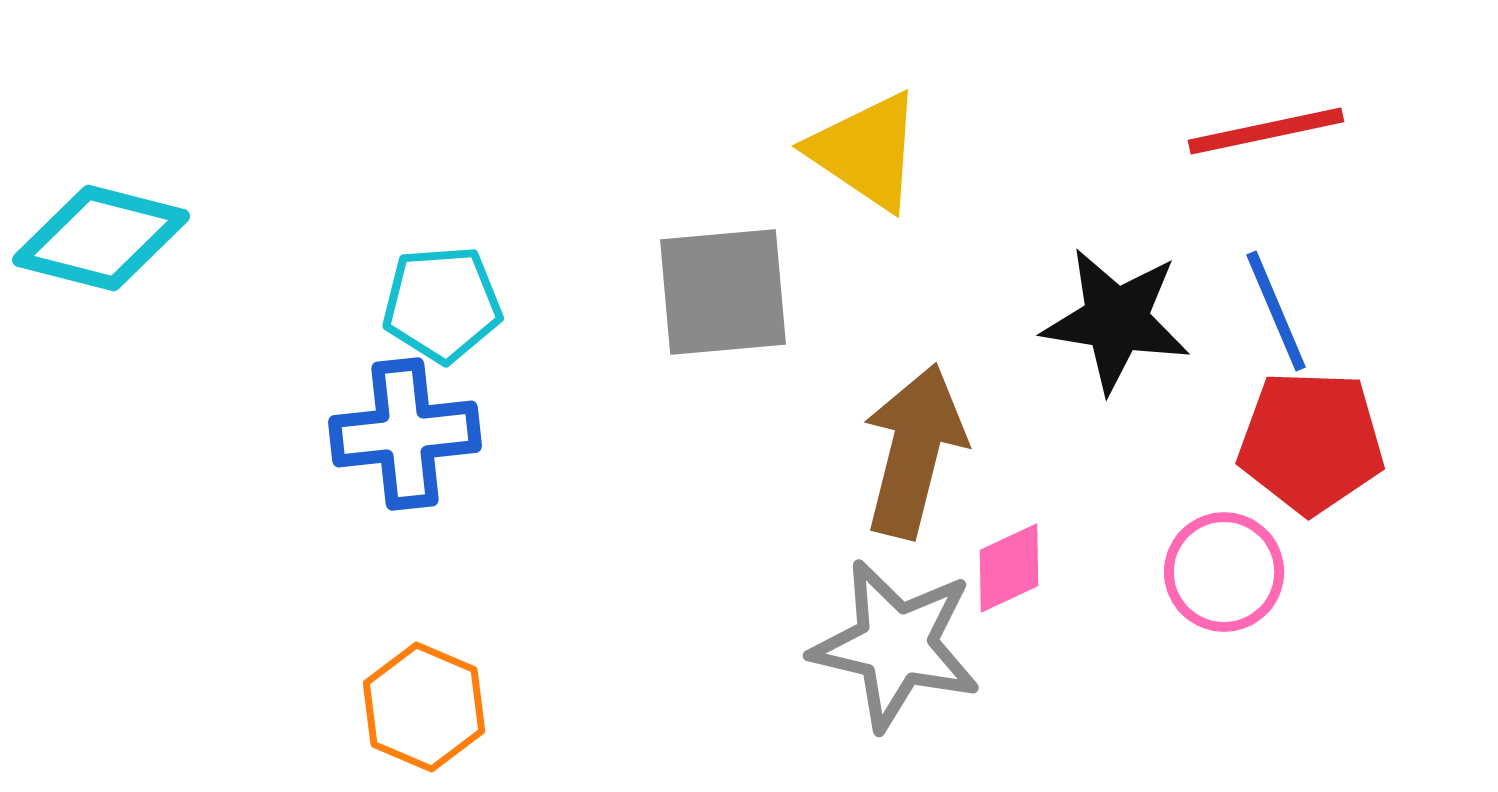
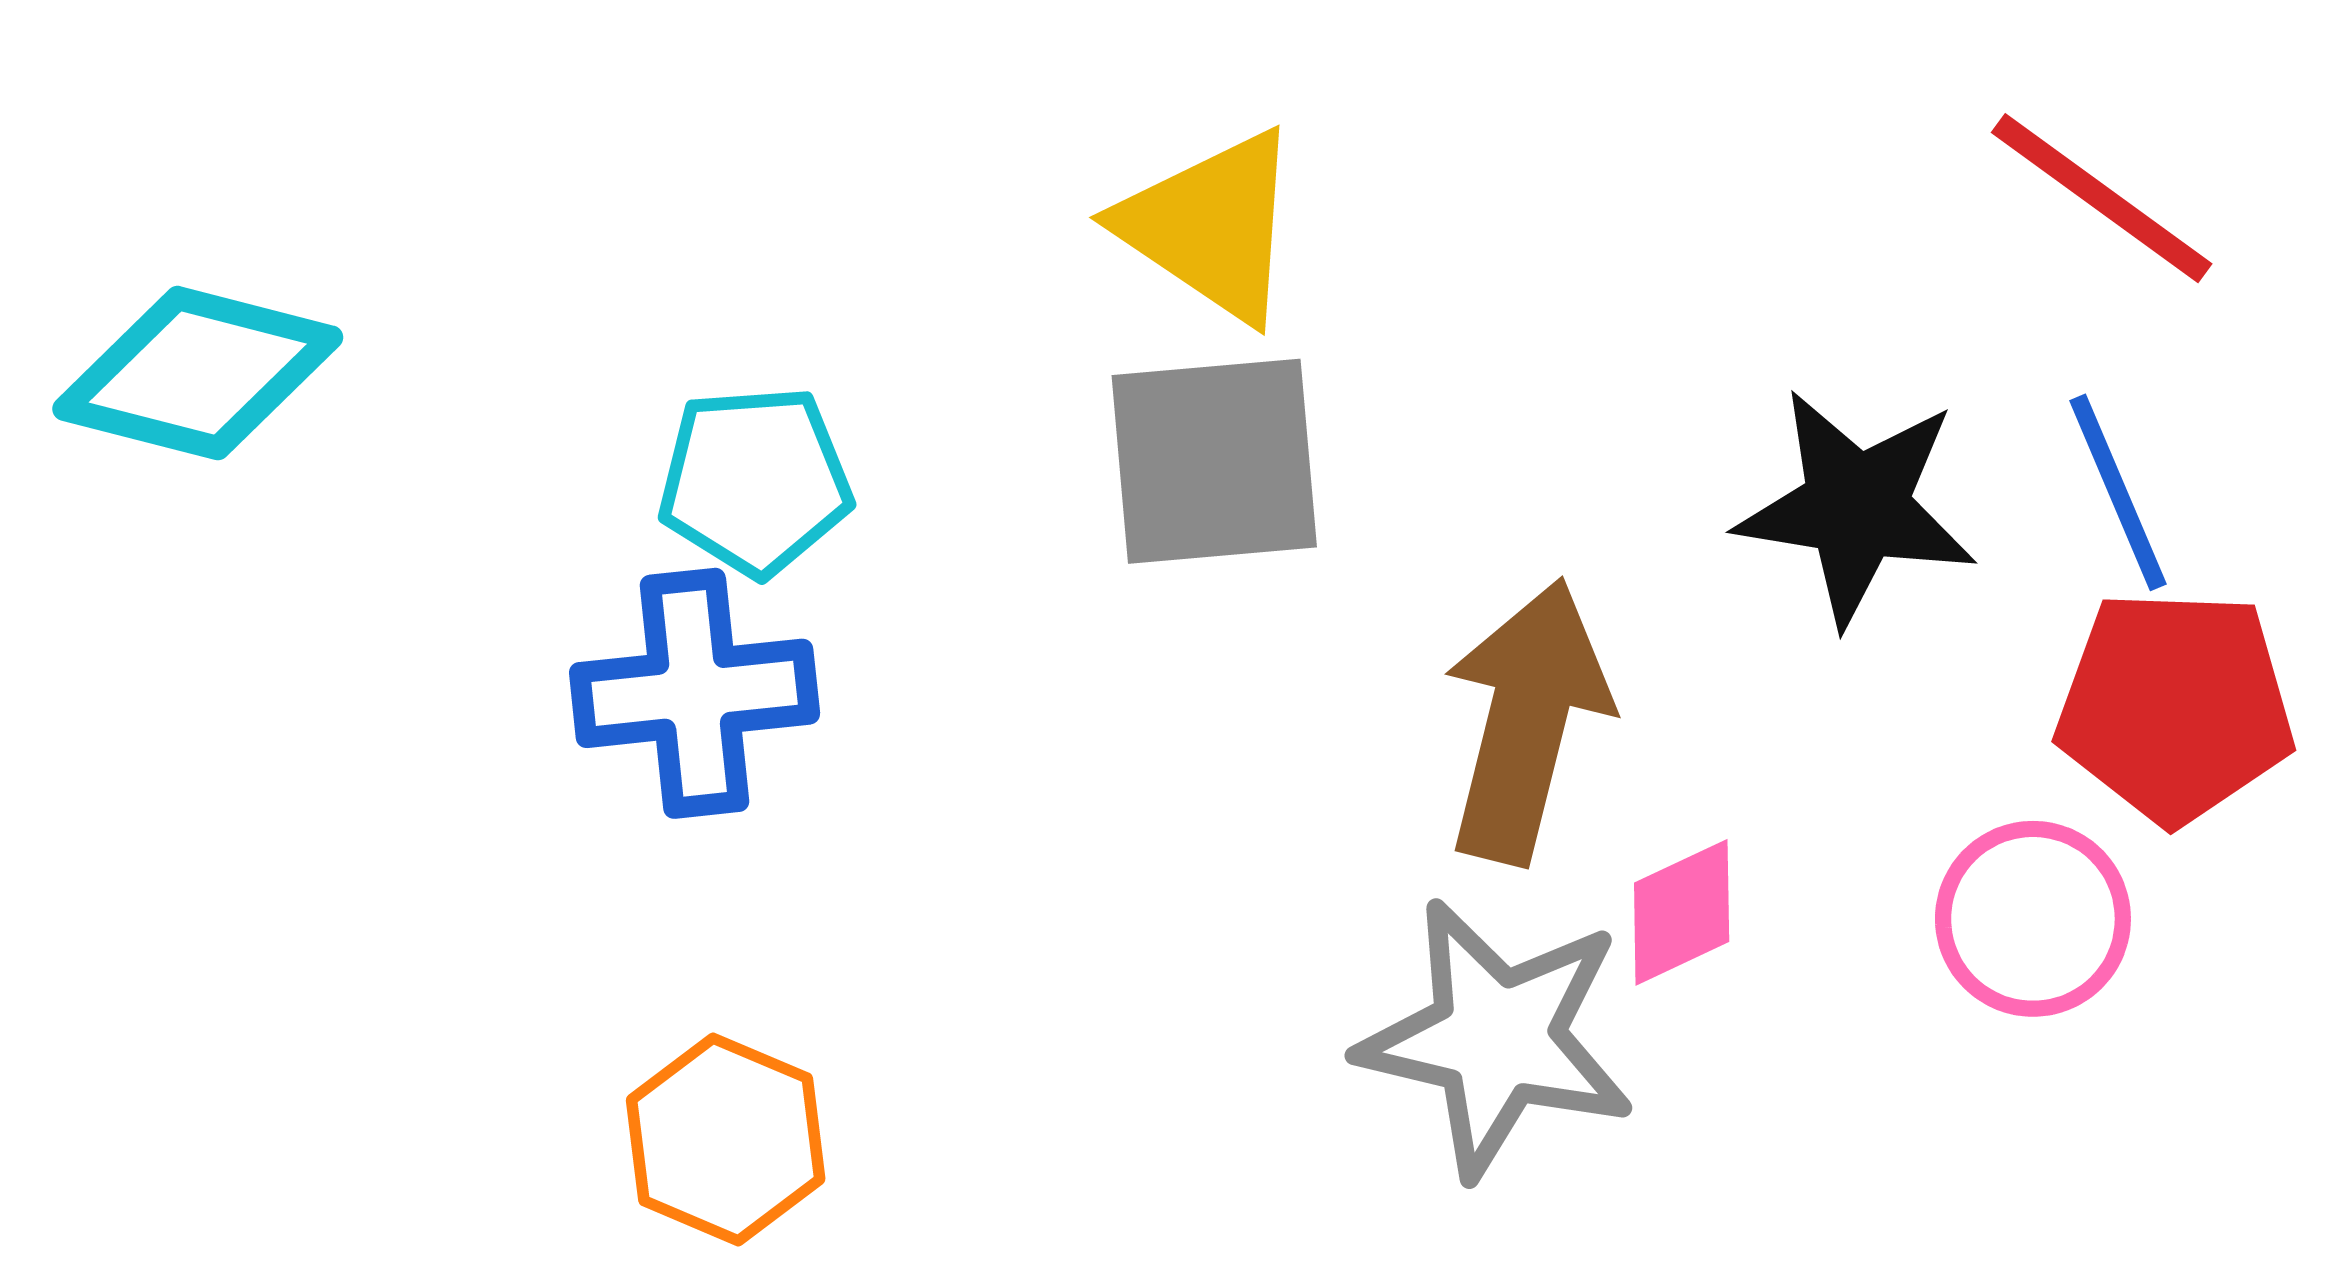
red line: (1266, 131) -> (2102, 198), turned 48
yellow triangle: (866, 151) -> (1211, 226), moved

